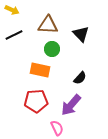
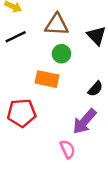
red pentagon: (36, 101) -> (22, 113), moved

